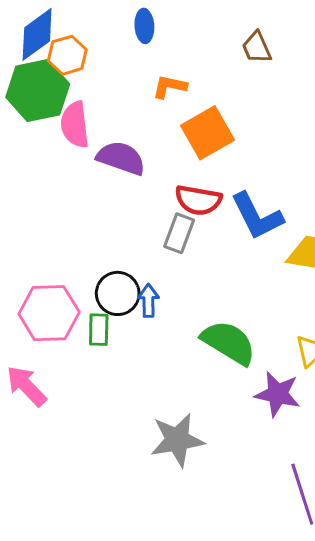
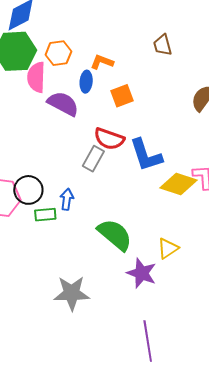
blue ellipse: (144, 26) -> (86, 82), moved
orange hexagon: (67, 55) -> (58, 53), moved
orange square: (208, 133) -> (122, 96), size x0.7
black circle: (118, 293) -> (28, 190), moved
green rectangle: (99, 330) -> (45, 215), moved, turned 75

